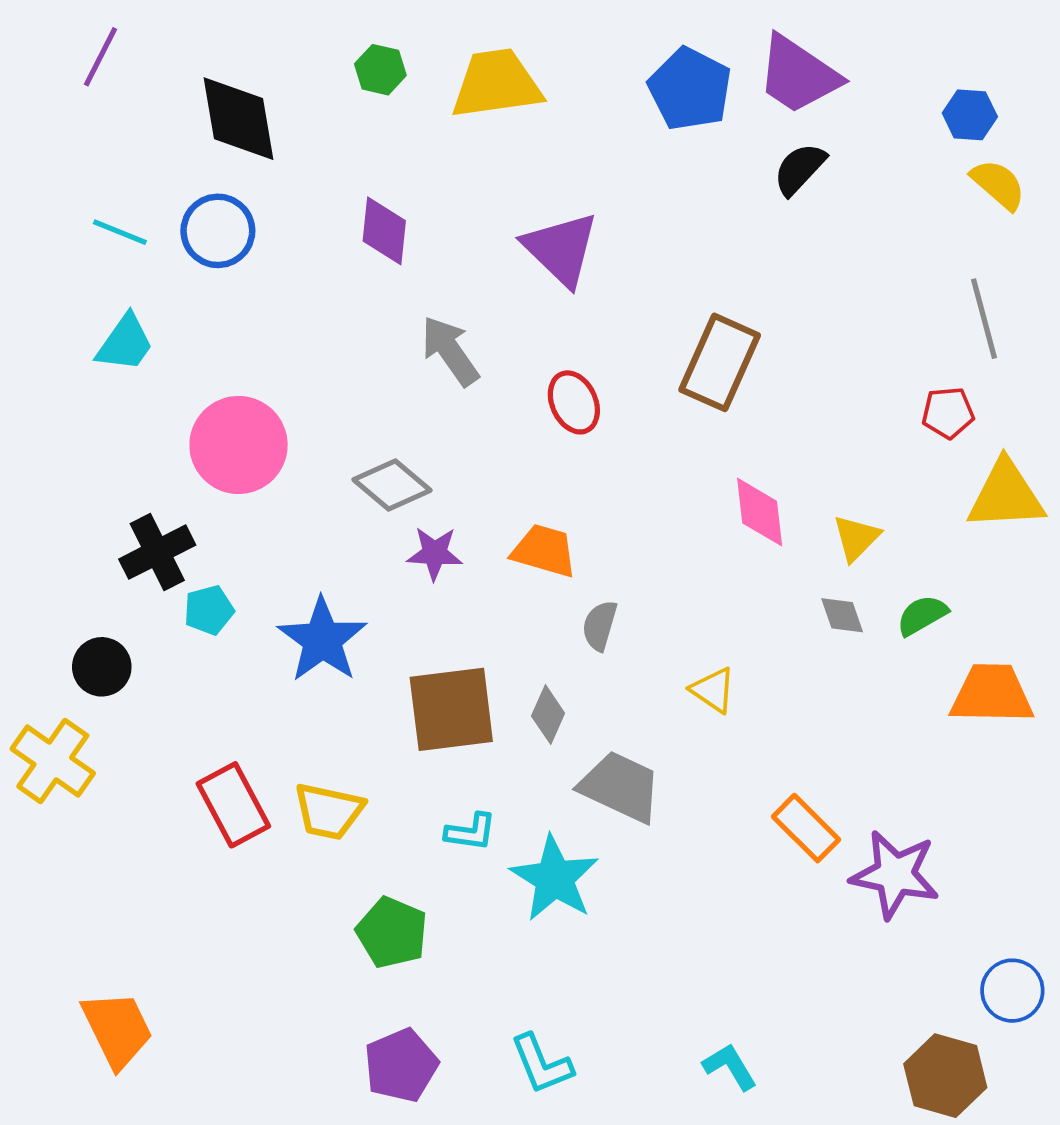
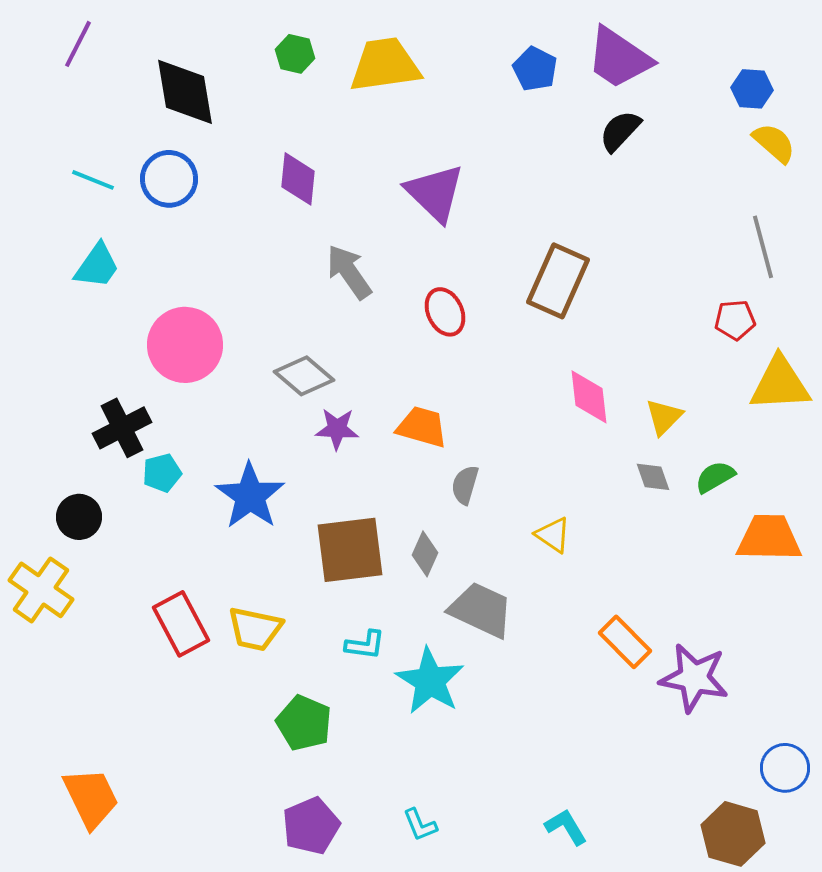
blue pentagon: (690, 89) -> (535, 69), size x0.7
cyan L-shape: (542, 1064) -> (420, 825), size x0.7

